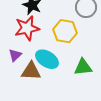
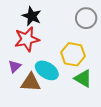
yellow hexagon: (65, 31) -> (73, 54), moved
green triangle: (83, 67) -> (83, 78), turned 36

